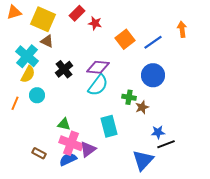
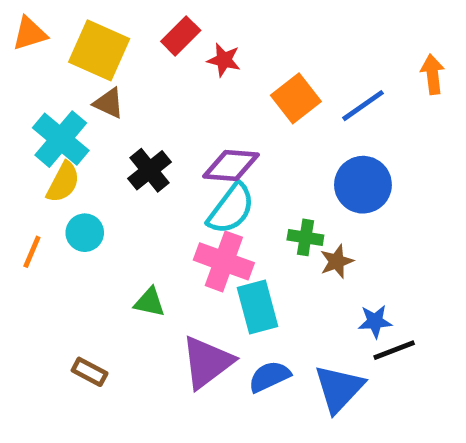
pink cross: (71, 143) -> (224, 261), moved
purple triangle: (88, 149) -> (207, 362), size x1.4
blue semicircle: (68, 159) -> (269, 377), moved

